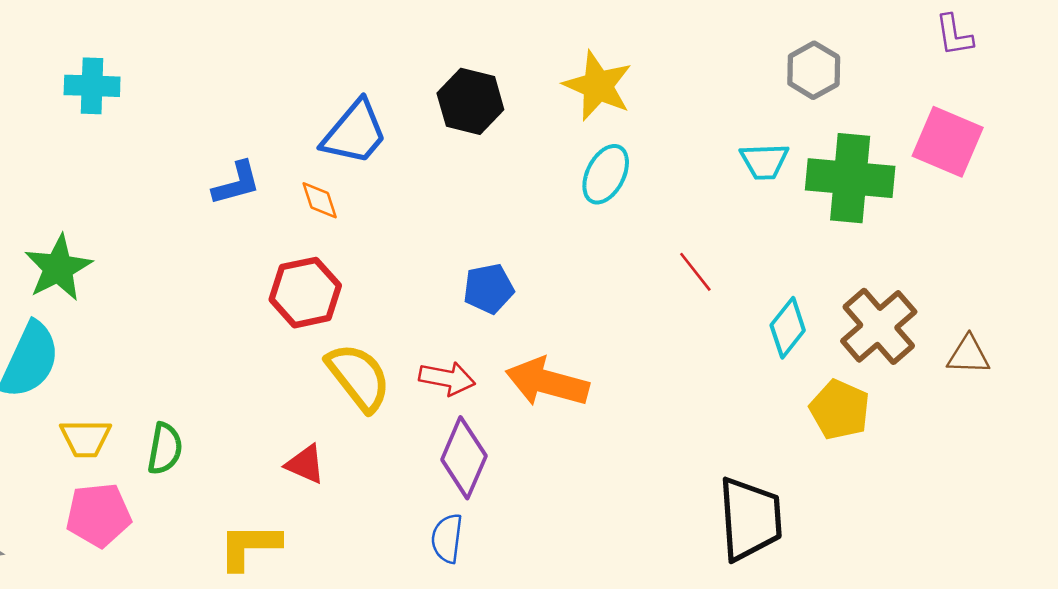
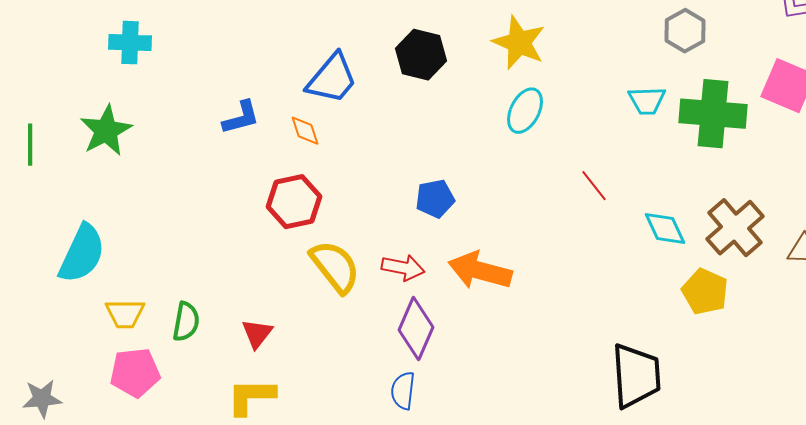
green star: (58, 268) -> (106, 131), moved
cyan diamond: (788, 328) -> (665, 229), turned -63
red triangle: (305, 464) -> (257, 334), moved, turned 44

